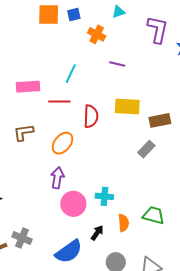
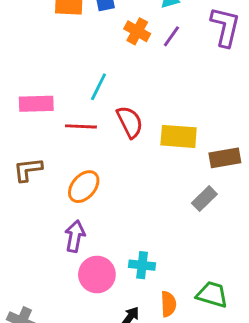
purple line: (117, 64) -> (171, 36), moved, turned -70
red semicircle: (91, 116) -> (130, 122), moved, turned -30

